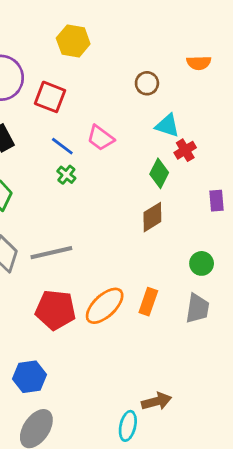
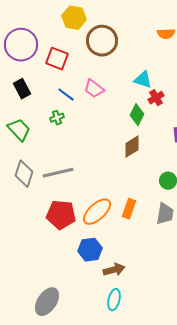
brown circle: (147, 83) -> (102, 41), moved, size x1.8
green cross: (66, 175) -> (57, 118), moved, turned 32
blue hexagon: (30, 377) -> (90, 250), moved
brown arrow: (156, 401) -> (114, 270), moved

